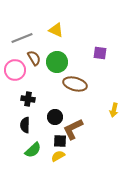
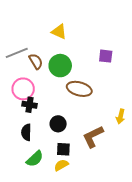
gray line: (22, 38) -> (17, 53), moved
pink circle: (15, 70) -> (23, 89), moved
brown L-shape: (73, 129) -> (93, 137), moved

